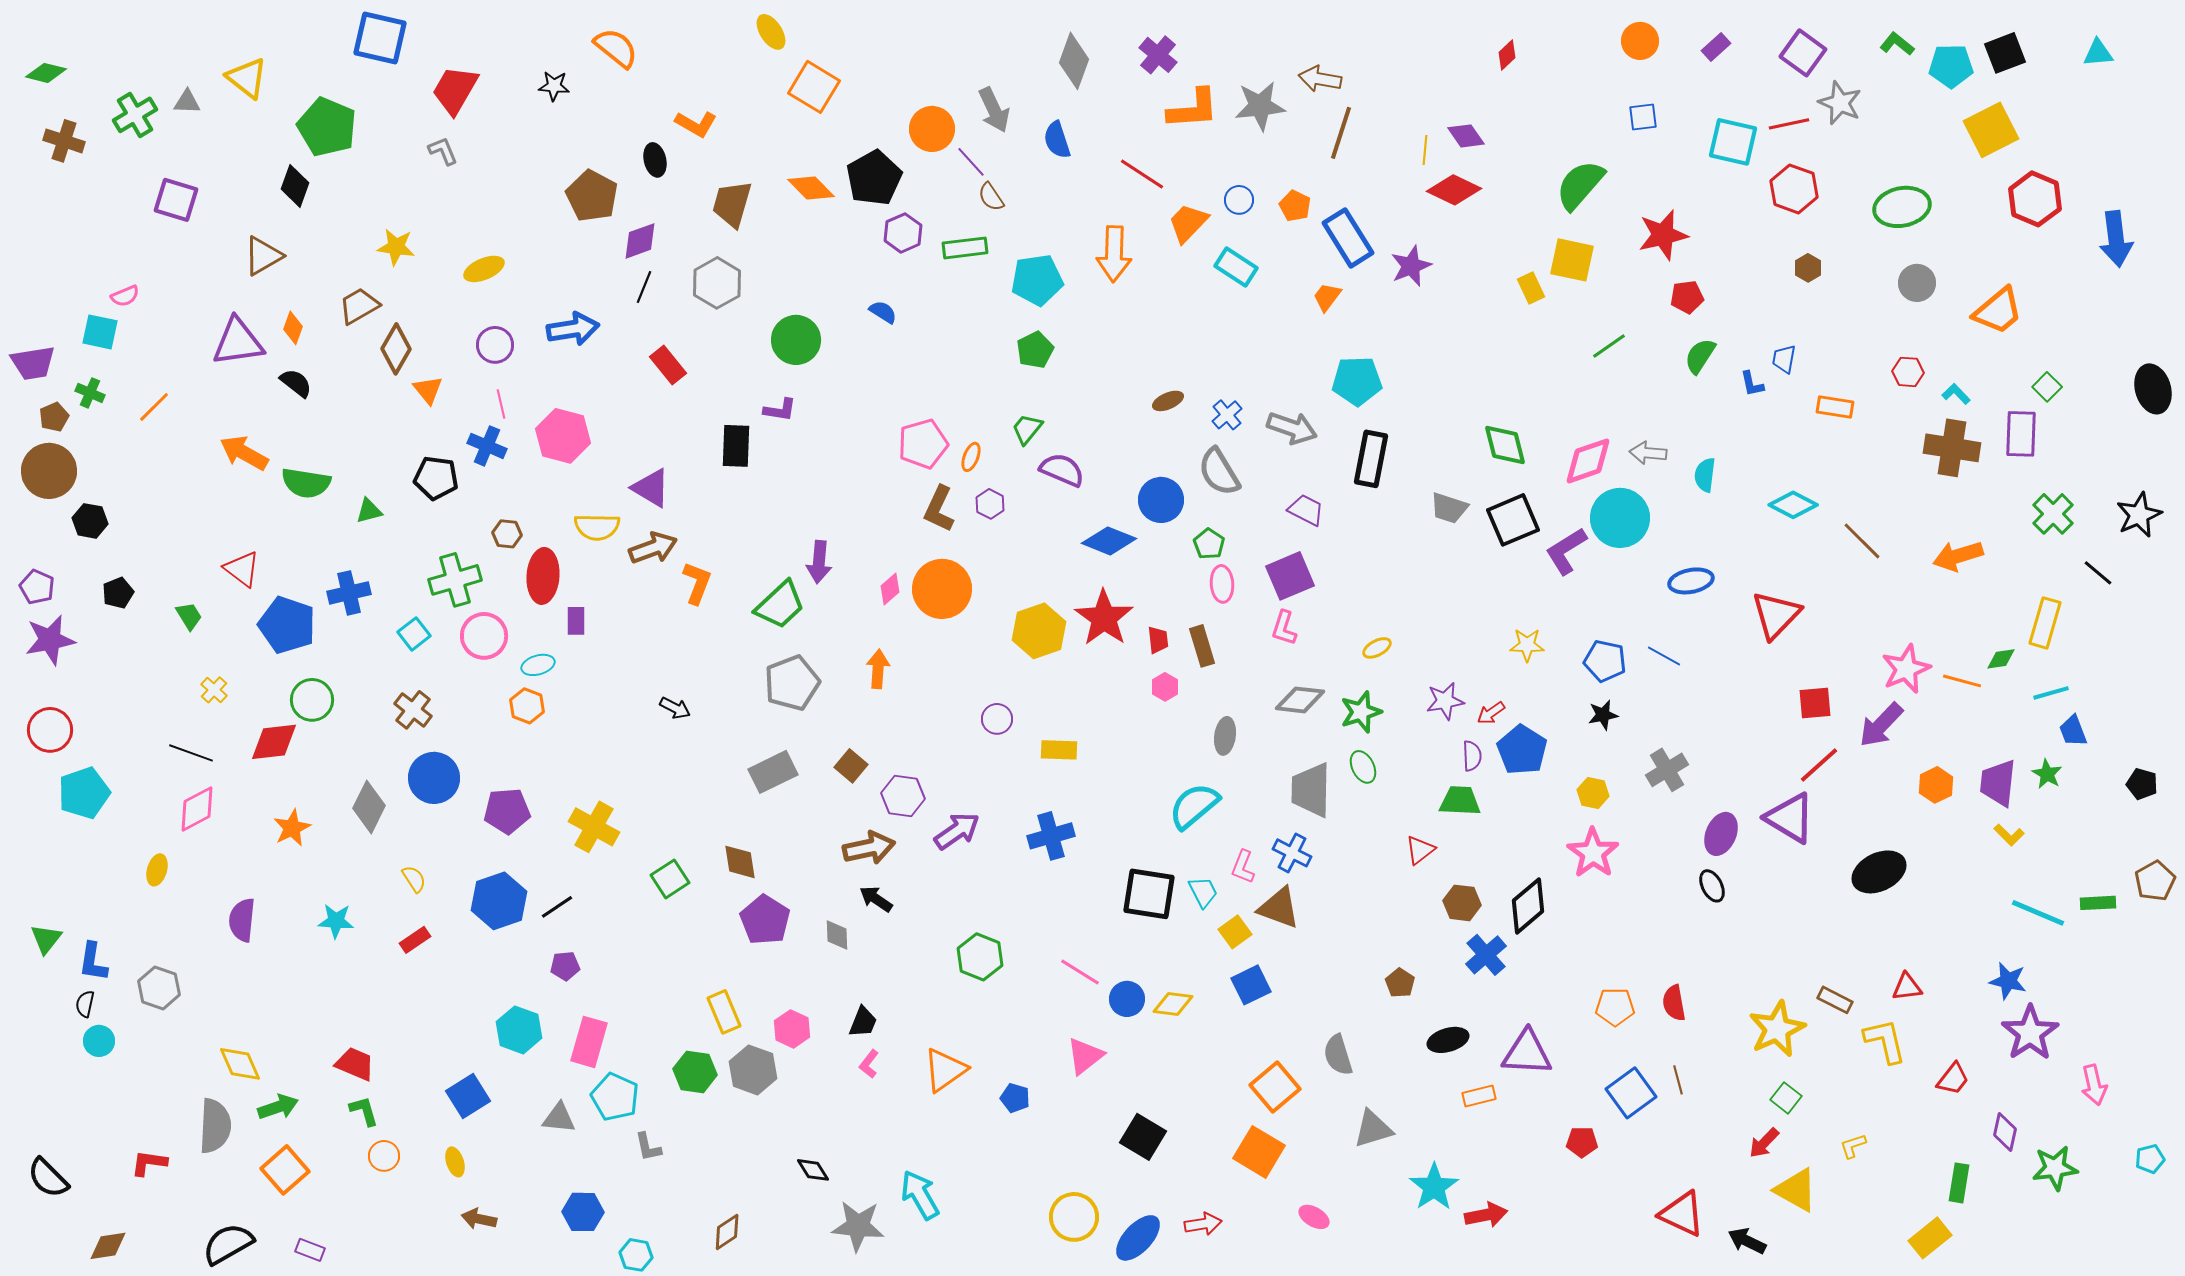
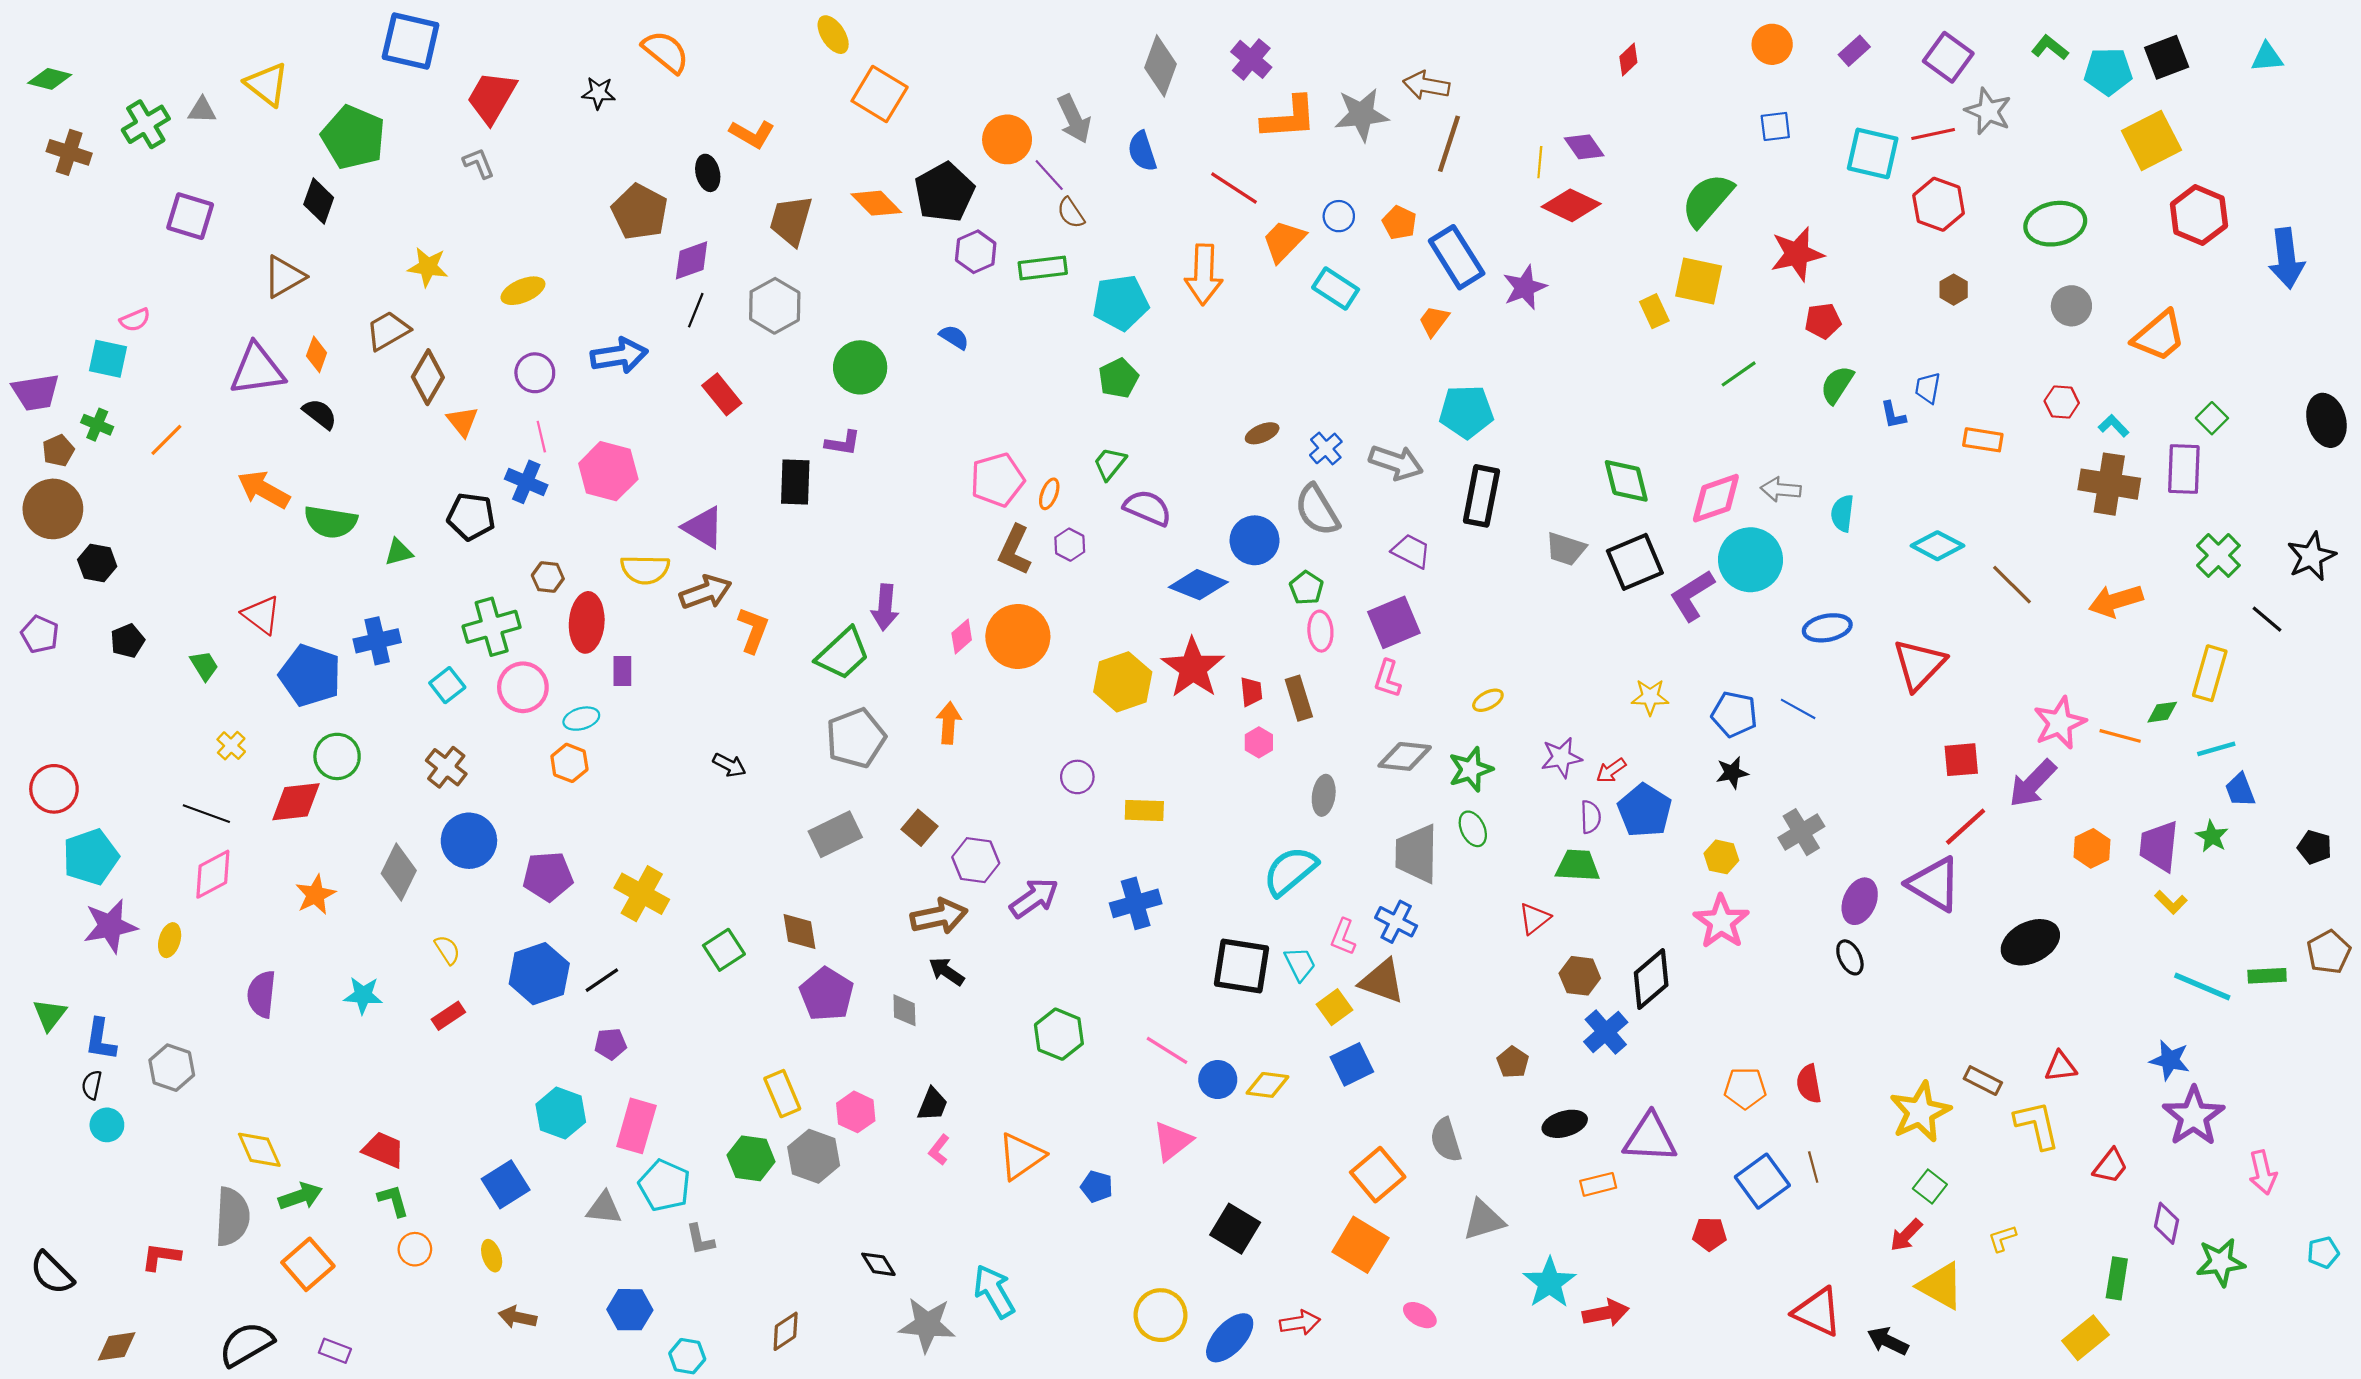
purple star: (50, 640) -> (110, 926), moved

